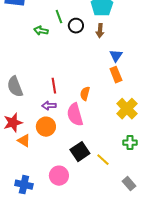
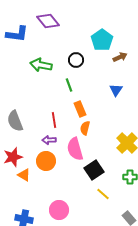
green line: (59, 17) -> (69, 85), moved
green arrow: (41, 31) -> (41, 65), size x1.5
brown arrow: (100, 31) -> (120, 57), moved, turned -120
orange rectangle: (116, 75) -> (80, 109), moved
black square: (80, 152) -> (94, 170), moved

